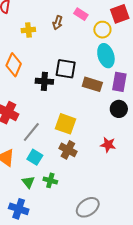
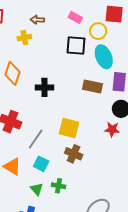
red square: (120, 14) -> (114, 14), turned 30
brown arrow: (58, 23) -> (37, 20), moved, turned 80
black square: (66, 69) -> (76, 45), moved
red star: (108, 145) -> (112, 129), moved

